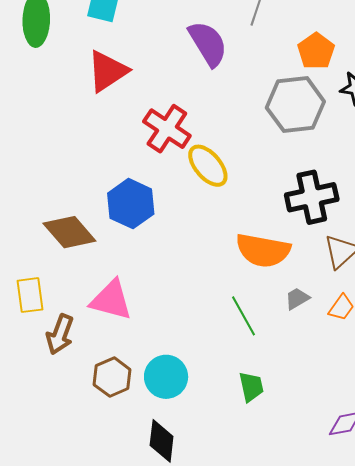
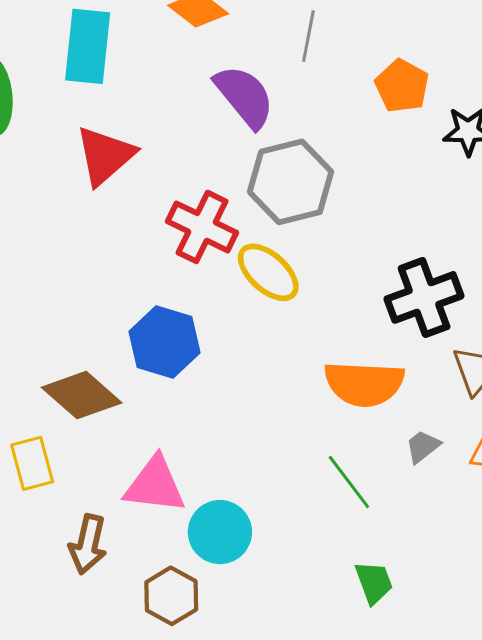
gray hexagon: (295, 105) -> (291, 182), moved
yellow rectangle: (30, 295) -> (32, 463), moved
cyan circle: (166, 377) -> (220, 532), moved

